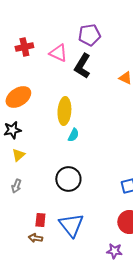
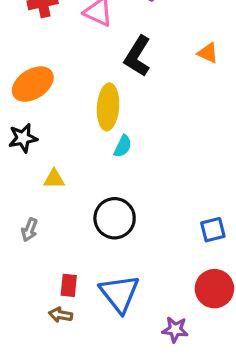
black L-shape: (82, 66) -> (137, 56), moved
yellow triangle: (18, 155) -> (54, 179), moved, turned 40
purple star: (114, 251) -> (175, 330), moved

